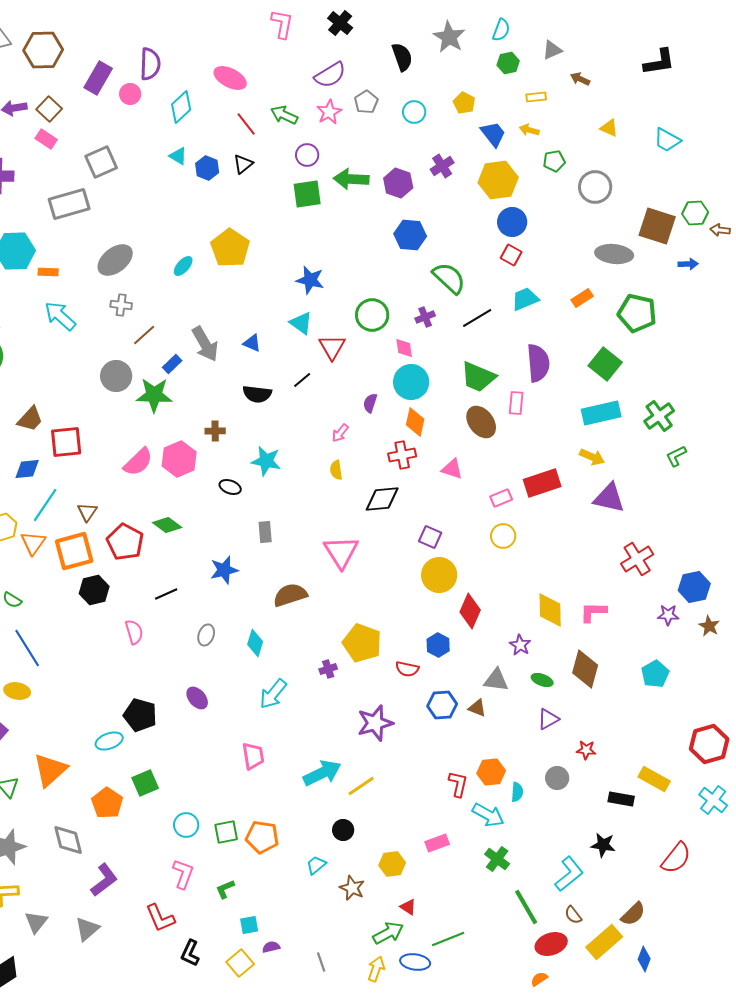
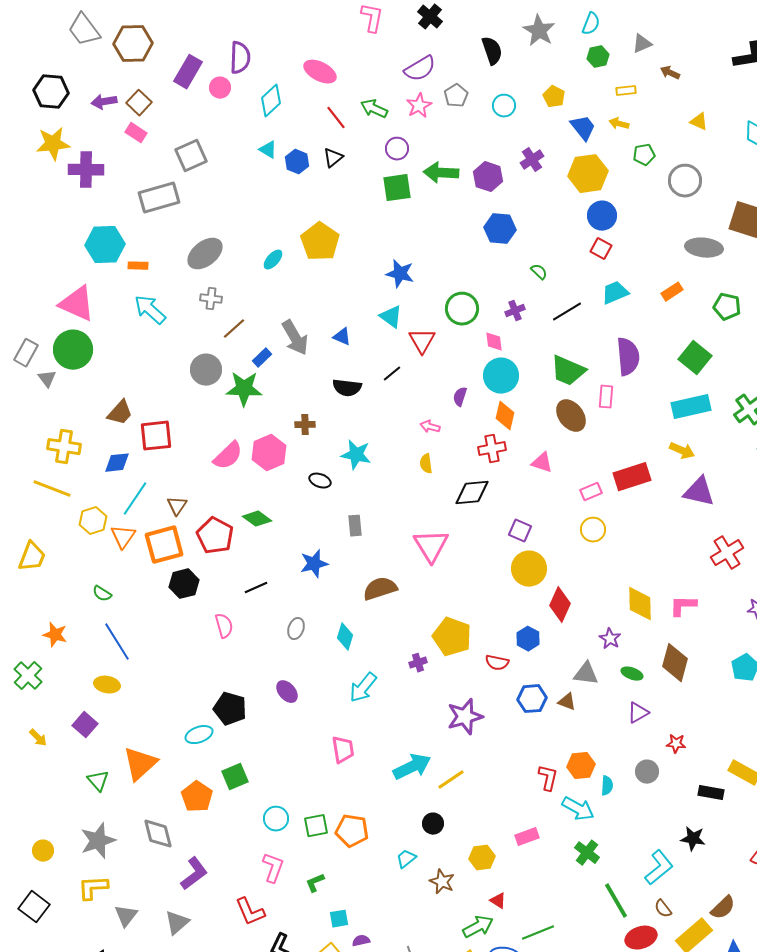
green semicircle: (449, 278) -> (539, 272), size x0.5
green pentagon: (637, 313) -> (727, 307), size x0.7
pink arrow: (340, 433) -> (430, 427), turned 66

